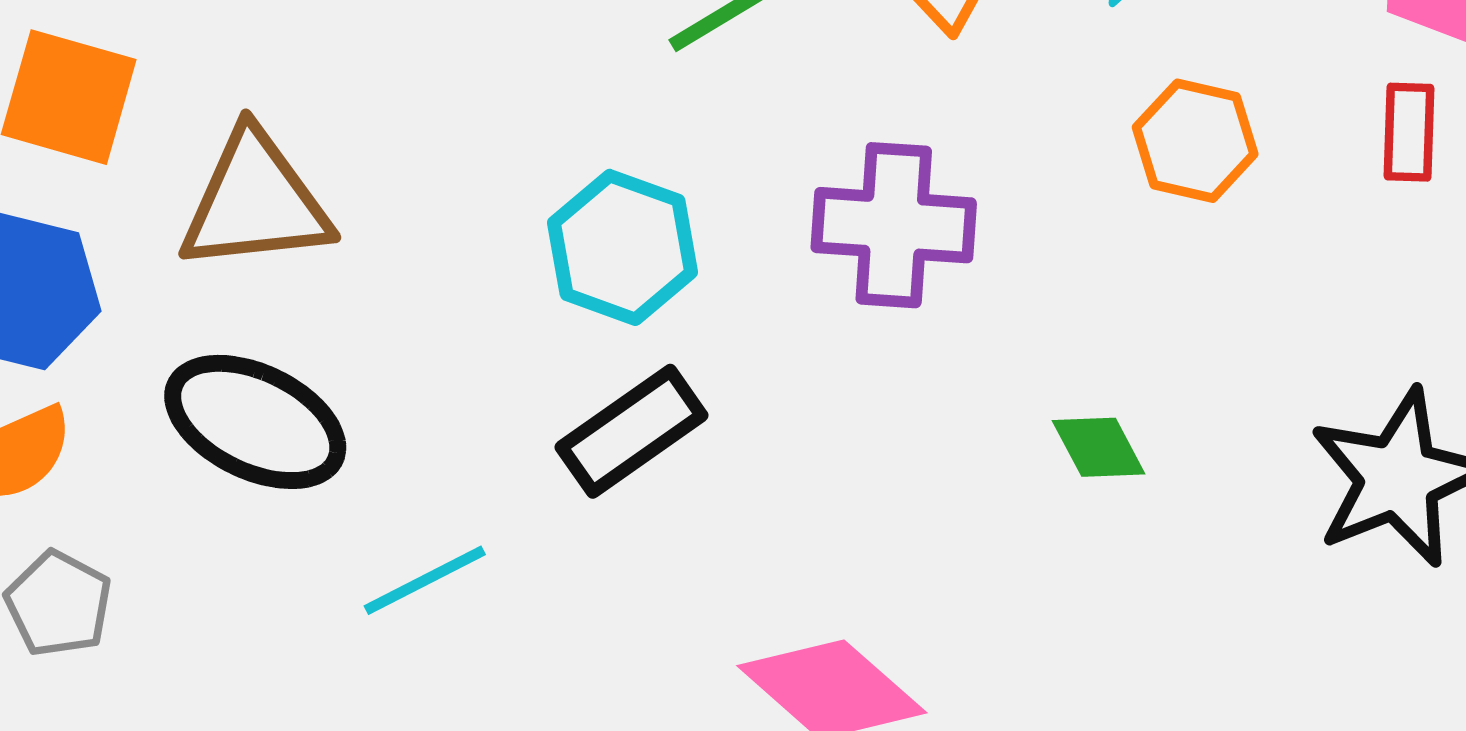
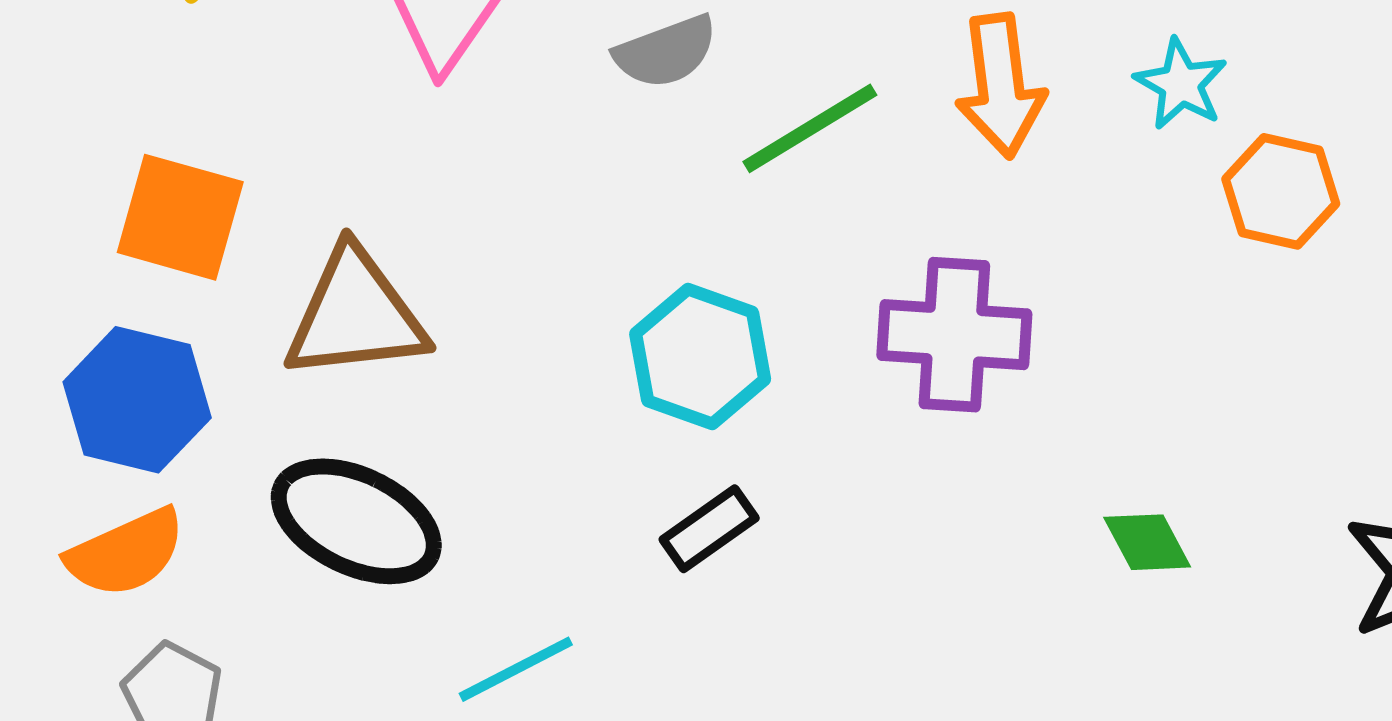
orange hexagon: (1195, 141) -> (1281, 191), moved
black rectangle: (632, 431) -> (709, 529), size x0.7

